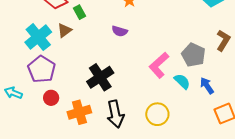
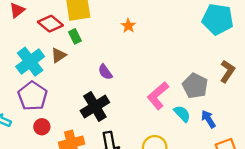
purple semicircle: (120, 31) -> (105, 72), moved, turned 35

